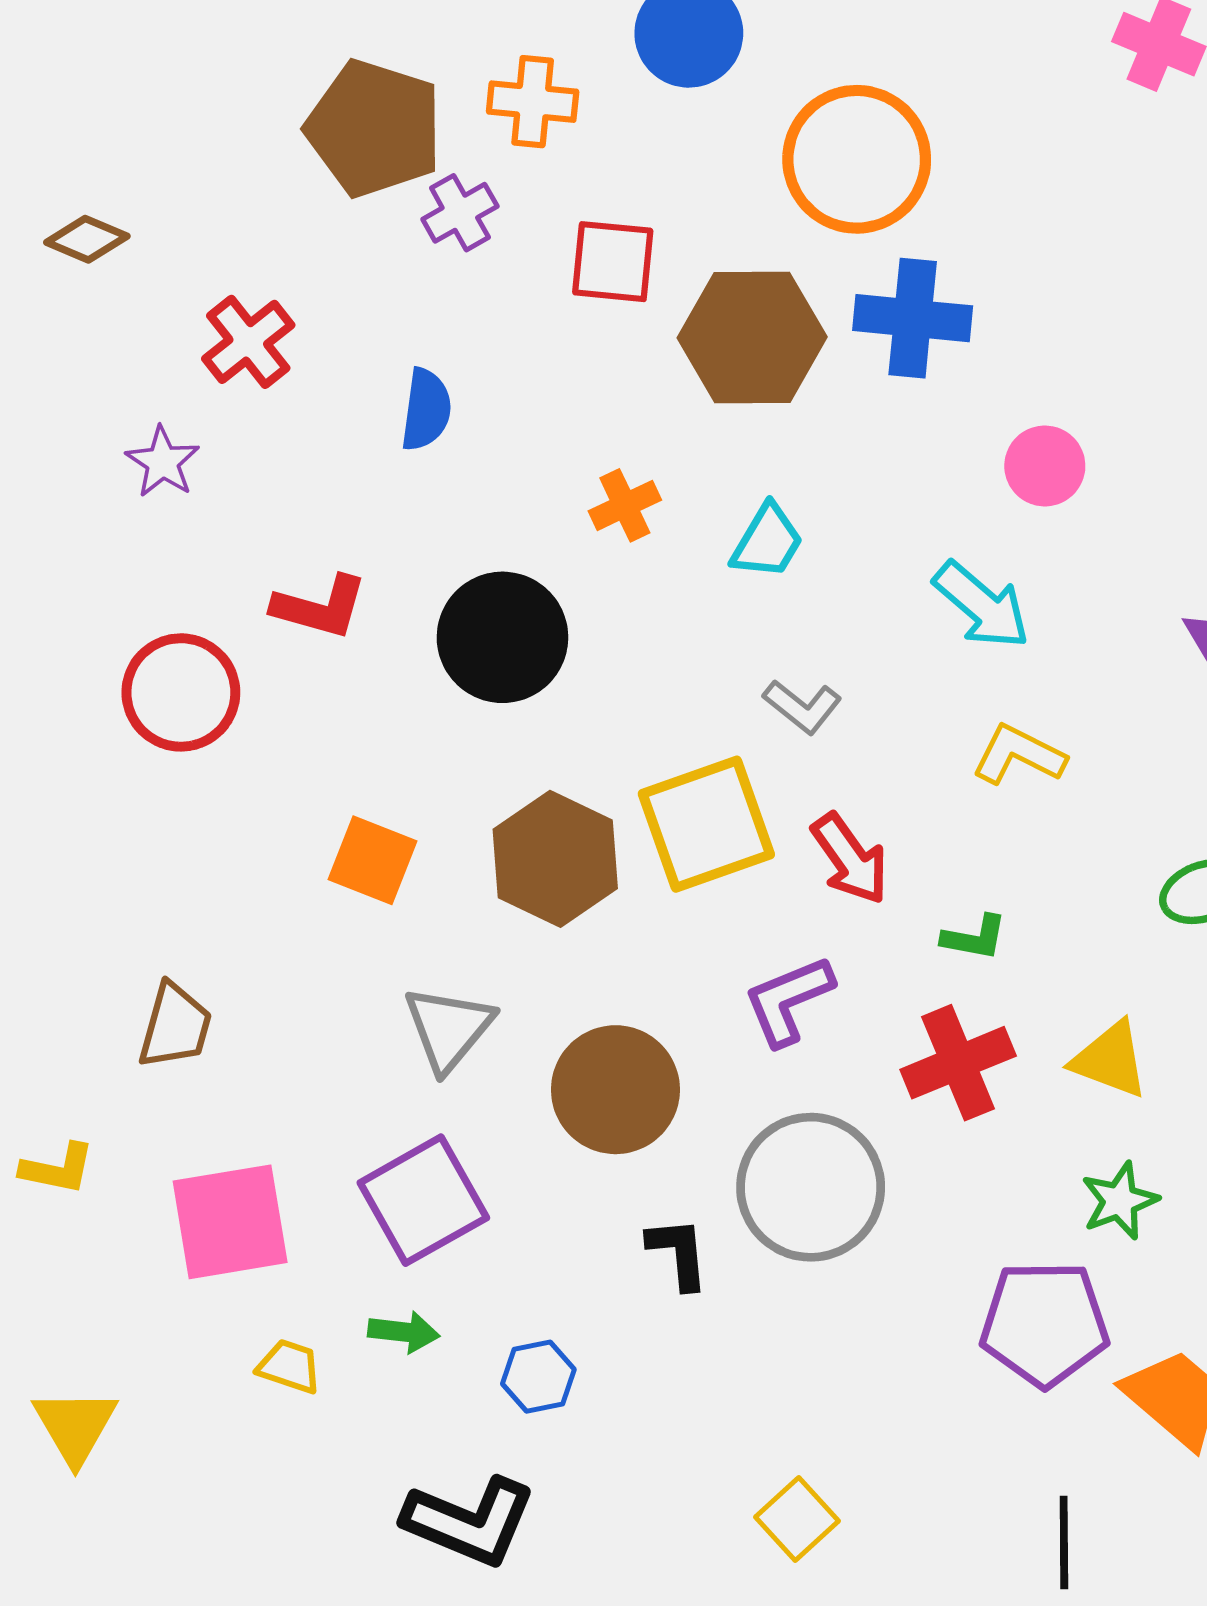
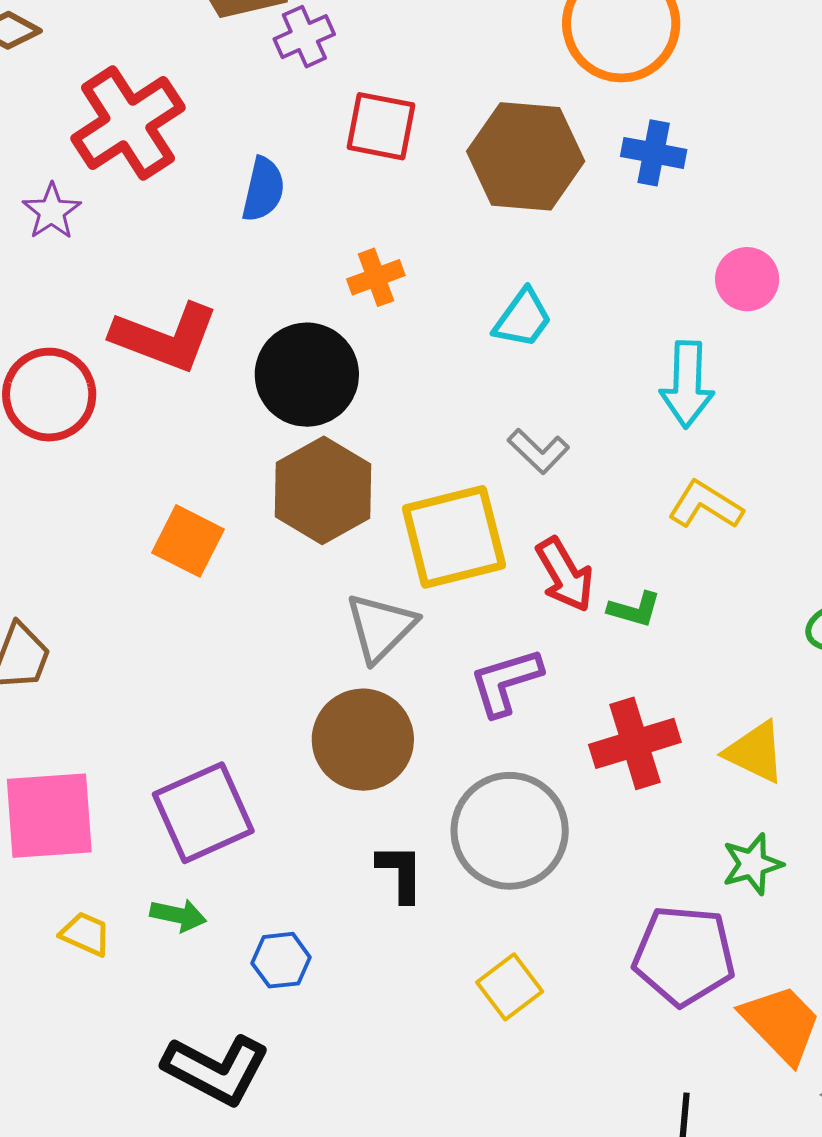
red square: (613, 262) -> (381, 126), moved
blue cross: (913, 318) -> (654, 153), size x0.7
red cross: (248, 342) -> (128, 123), size x1.5
orange cross: (625, 505) -> (376, 277), moved
cyan arrow: (982, 605) -> (687, 384), turned 46
red L-shape: (320, 607) -> (165, 337), size x1.4
brown hexagon: (555, 859) -> (323, 490), moved
green L-shape: (974, 938) -> (634, 609), moved
gray triangle: (448, 1028) -> (381, 627), moved
yellow square: (797, 1519) -> (510, 987), moved

